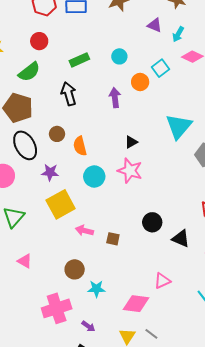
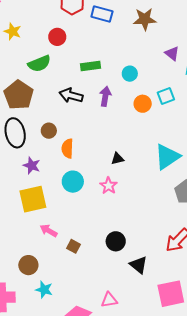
black arrow: (69, 94) -> (71, 95), turned -75
purple arrow: (115, 98) -> (105, 96), moved
pink star: (130, 171) -> (109, 186), size x0.7

